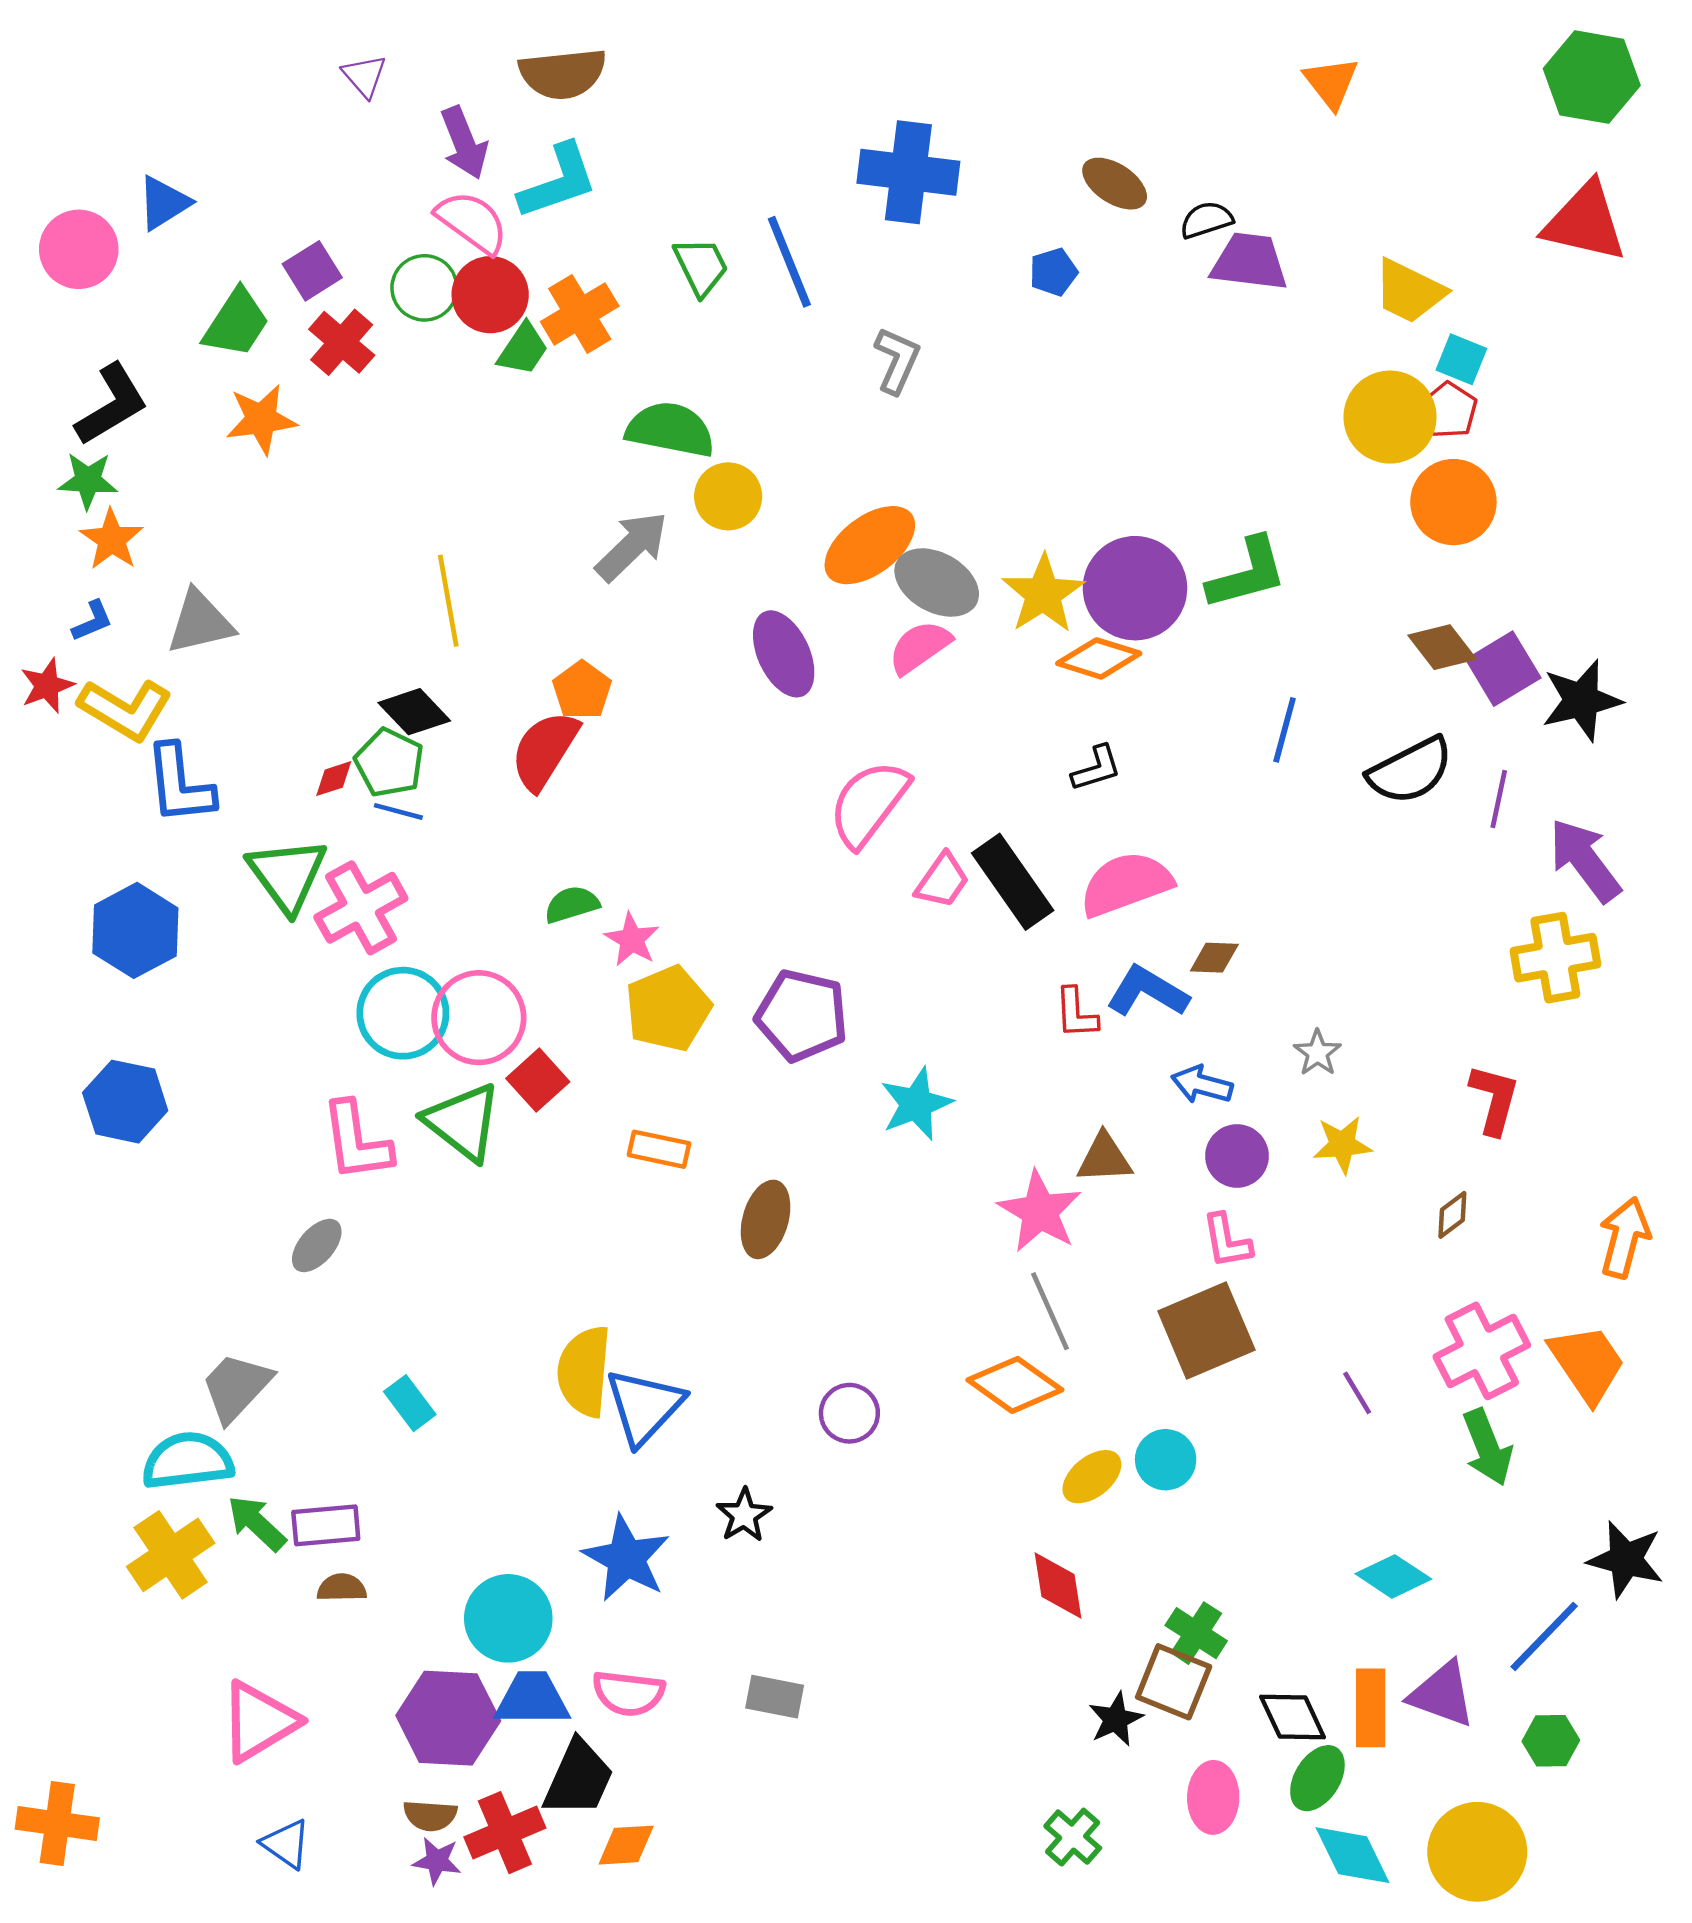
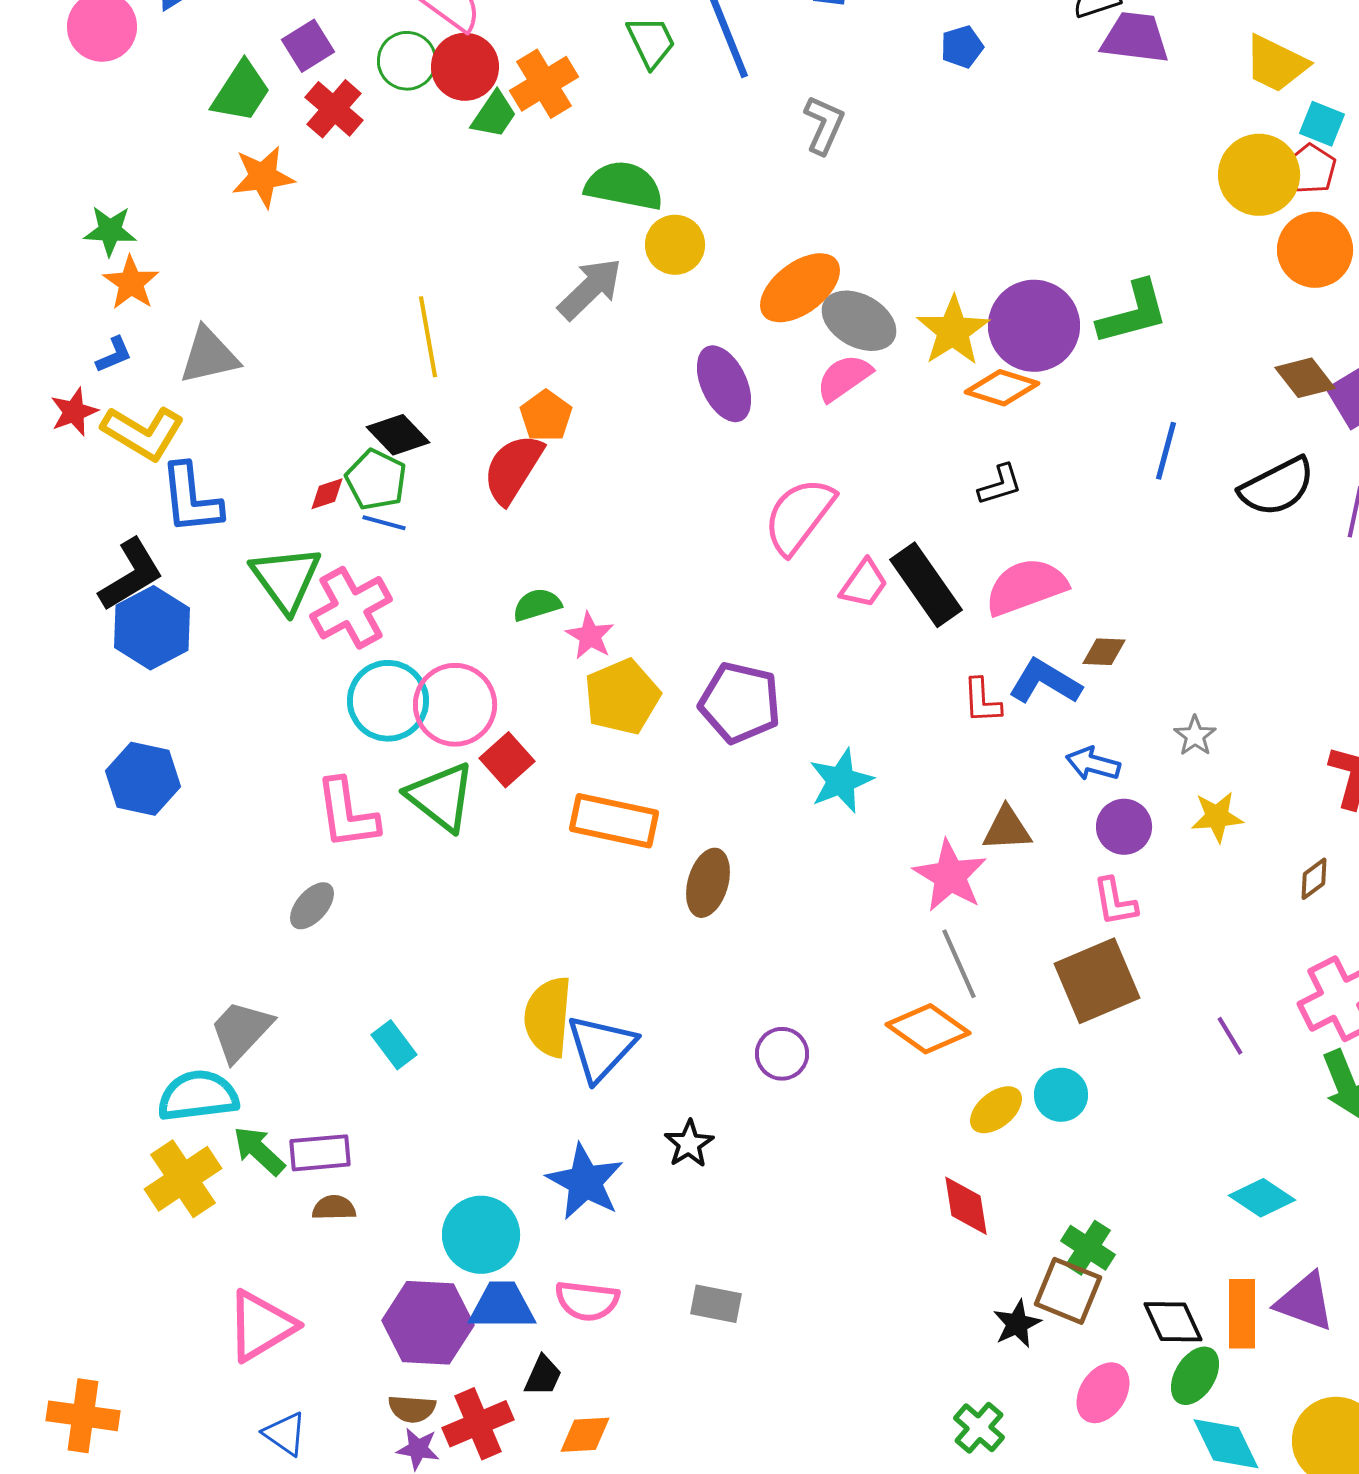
black L-shape: (112, 405) -> (131, 575), moved
orange rectangle: (659, 1149) -> (614, 821), size x1.6
black trapezoid: (579, 1778) -> (543, 1376), size x0.6
pink ellipse: (1213, 1797) -> (1103, 1393), turned 32

